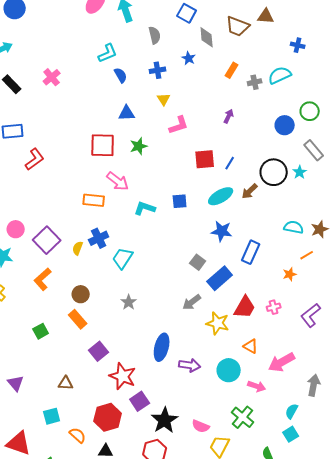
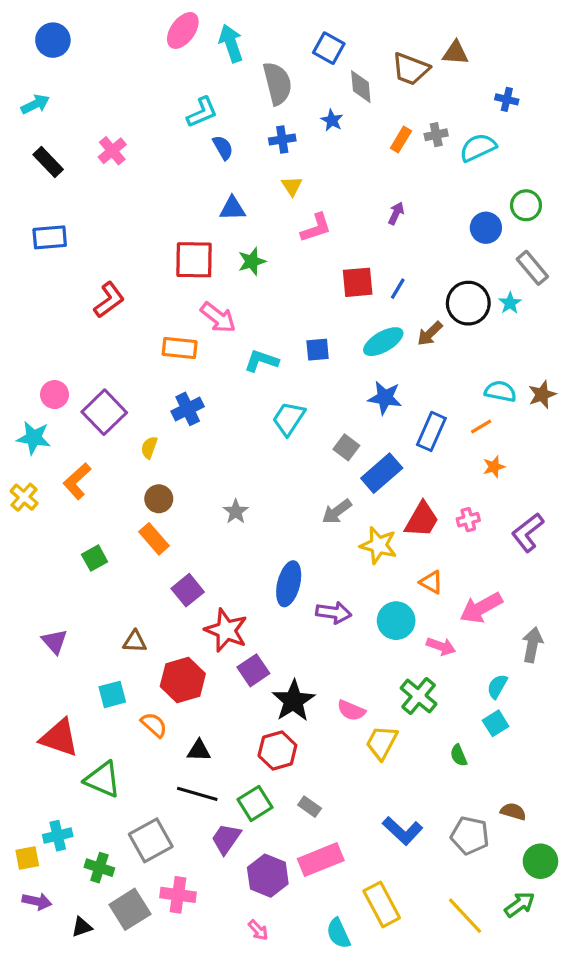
gray semicircle: (155, 35) -> (277, 83), size x1.5
gray cross: (255, 82) -> (436, 135), moved
red L-shape: (35, 159) -> (109, 300), moved
yellow semicircle: (78, 248) -> (149, 447), moved
orange line: (307, 255) -> (481, 427), moved
cyan trapezoid: (123, 258) -> (289, 419), moved
orange L-shape: (43, 279) -> (77, 481), moved
red hexagon: (108, 417) -> (183, 680), moved

